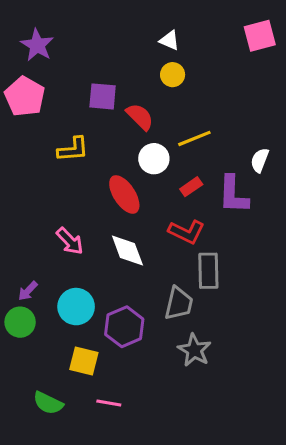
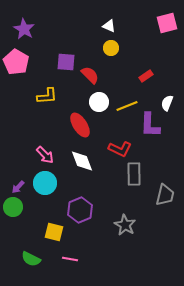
yellow line: (194, 138) -> (127, 106), moved
red rectangle: (191, 187) -> (146, 76), moved
gray trapezoid: (179, 303) -> (165, 195), moved
cyan circle: (76, 307) -> (45, 183), moved

